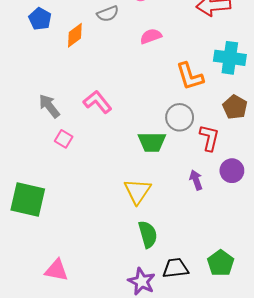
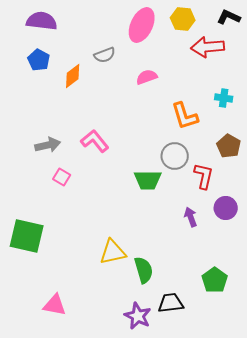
cyan cross: (230, 58) -> (224, 98), size x0.6
gray arrow: (49, 106) -> (48, 145), turned 115
yellow triangle: (138, 191) -> (113, 252), moved, turned 44
green pentagon: (221, 263) -> (215, 280), moved

